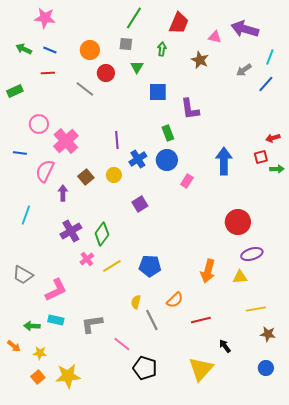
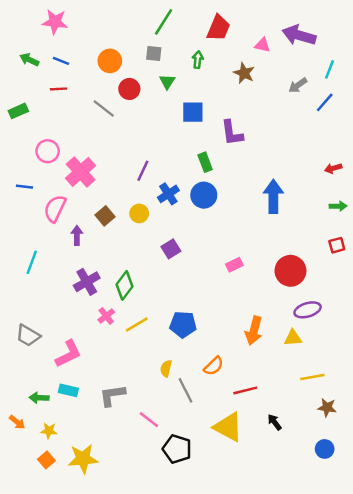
purple line: (117, 140) -> (143, 171), turned 30
red square: (261, 157) -> (337, 245), moved
pink rectangle: (187, 181) -> (234, 265), moved, turned 32
yellow triangle: (201, 369) -> (228, 427), moved, turned -44

